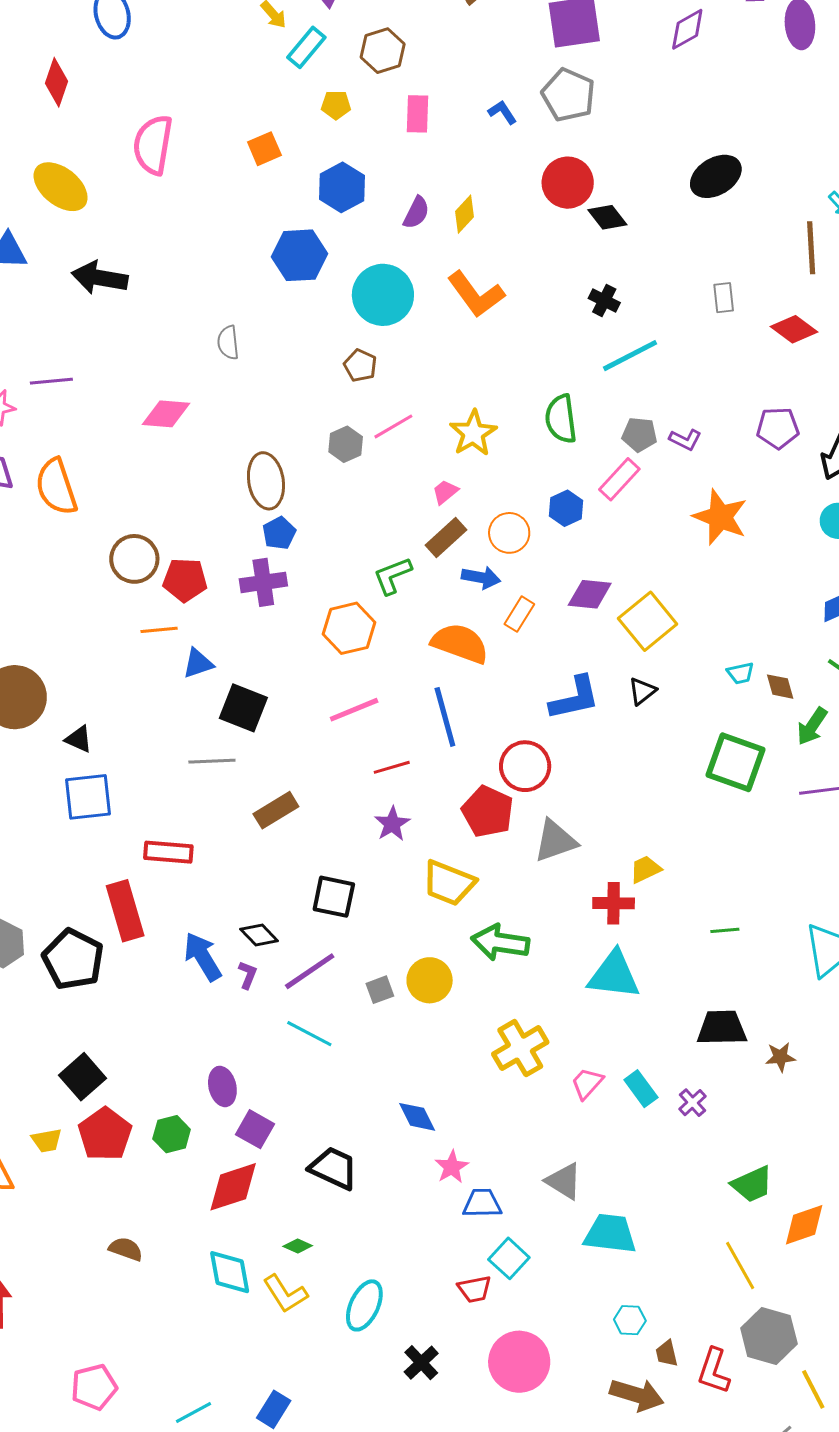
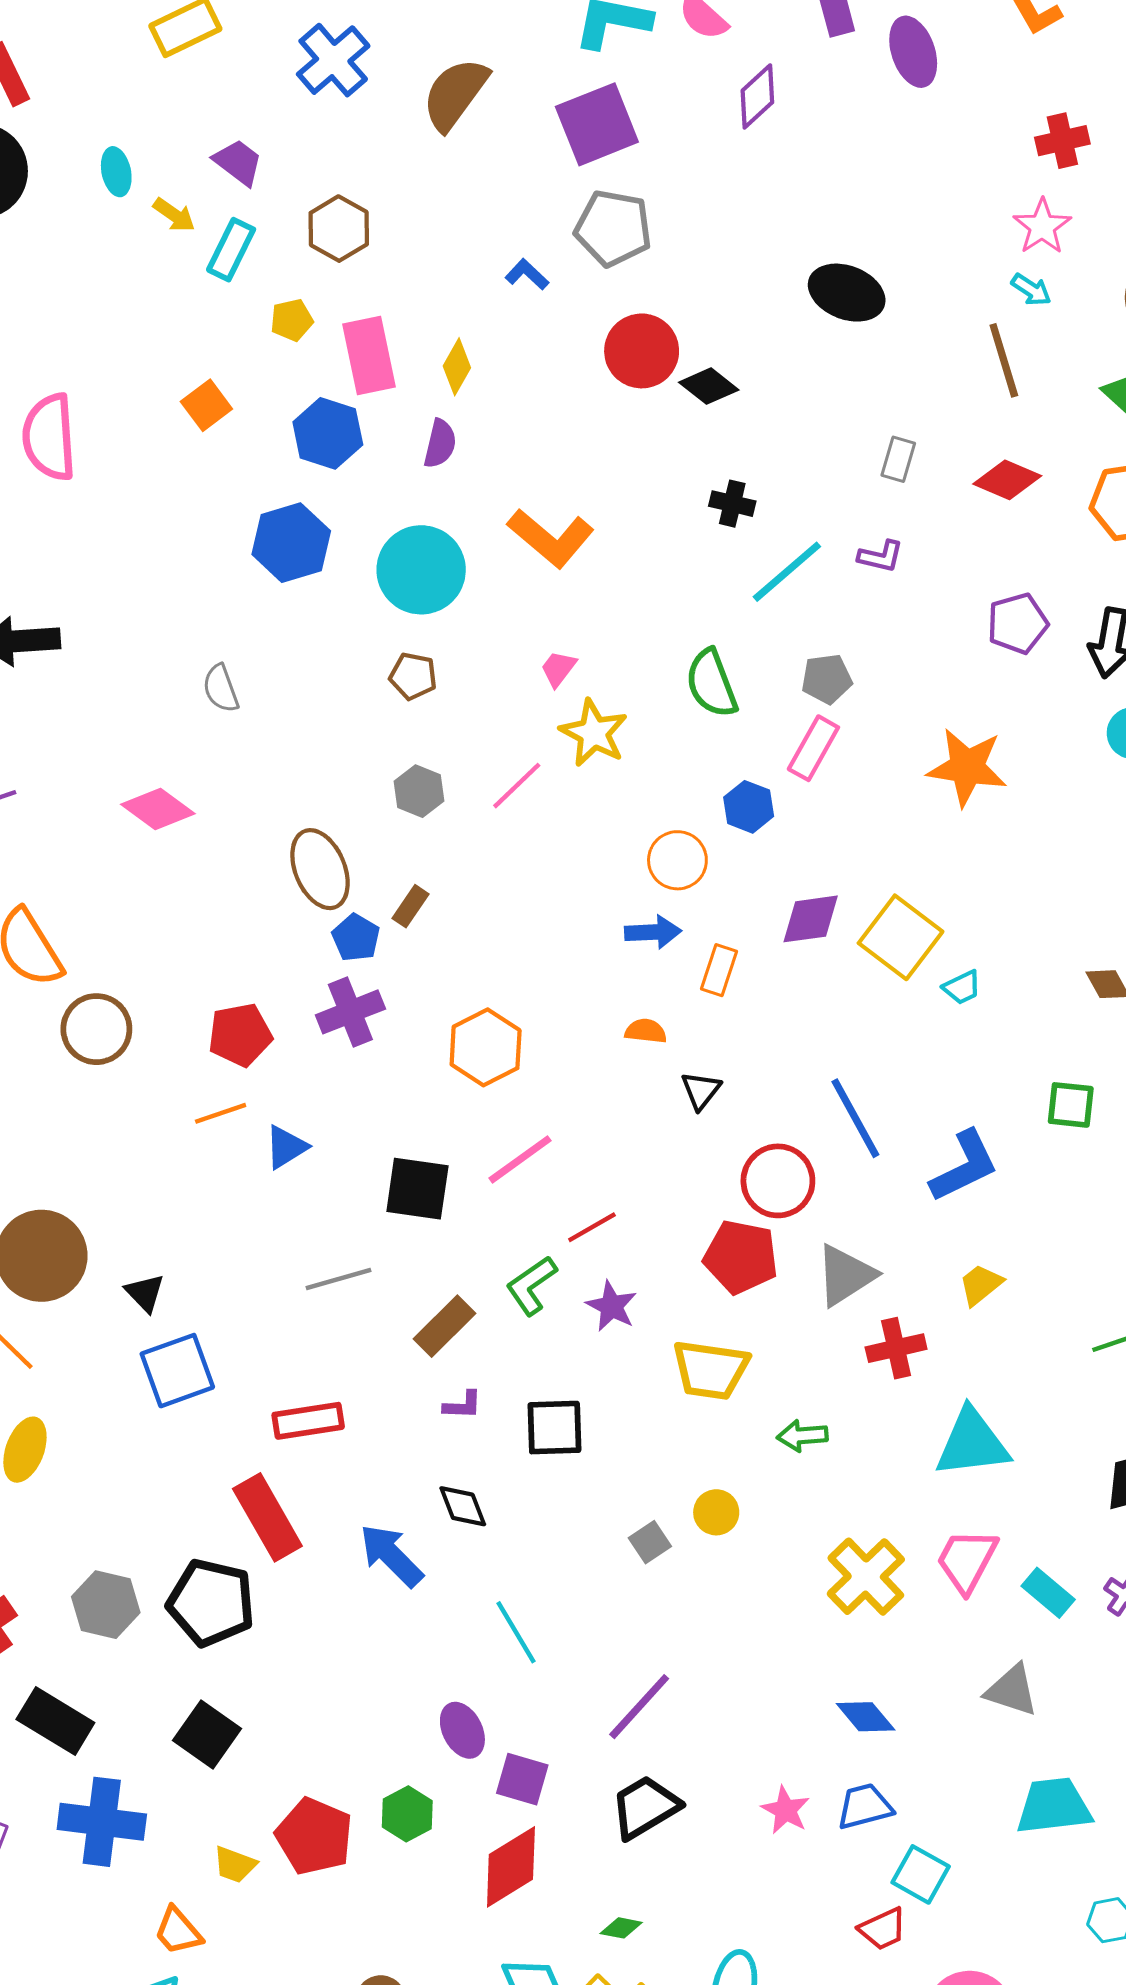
pink rectangle: (418, 114) -> (369, 356), moved, size x1.4
black ellipse: (716, 176) -> (847, 293), turned 66
yellow diamond: (465, 214) -> (457, 367), moved
gray rectangle: (724, 298) -> (898, 459), turned 36
pink diamond: (166, 414) -> (158, 809), turned 45
pink line: (393, 426) -> (517, 786), moved
purple L-shape: (685, 440) -> (881, 556), moved
pink trapezoid: (445, 492) -> (558, 669), moved
brown rectangle: (446, 537) -> (410, 906), moved, size x0.7
brown circle: (134, 559) -> (96, 1029), moved
green L-shape: (392, 576) -> (531, 1285), moved
orange semicircle: (460, 643) -> (646, 1031), size x0.5
cyan trapezoid: (740, 673) -> (962, 987), moved
black triangle: (642, 691) -> (701, 1091), moved
blue L-shape: (575, 698) -> (964, 1166), moved
black square: (243, 708) -> (417, 1189), moved
blue line: (445, 717) -> (855, 1118), moved
black triangle: (79, 739) -> (145, 1293), turned 36
green square: (735, 762) -> (1071, 1105), size x0.6
red cross: (614, 903) -> (896, 1348), moved
black diamond: (259, 935) -> (463, 1506), turned 36
green arrow: (500, 942) -> (802, 1436), size x0.6
purple line: (310, 971) -> (639, 1707), moved
purple L-shape: (248, 975) -> (463, 1405), moved, turned 84
yellow circle: (430, 980) -> (716, 1512), size x0.7
cyan line: (309, 1034) -> (516, 1632), moved, turned 45
black square: (82, 1077) -> (207, 1735), moved
pink trapezoid: (587, 1083) -> (967, 1561), moved, size x1.4
blue diamond: (417, 1117) -> (866, 1717), moved
yellow trapezoid: (47, 1140) -> (235, 1865), turned 44
pink star: (452, 1167) -> (785, 1810), moved
black trapezoid: (333, 1168) -> (645, 1807), turned -42
gray triangle: (564, 1181) -> (1012, 1690), moved

